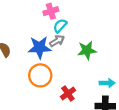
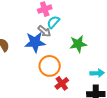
gray arrow: (57, 41) -> (44, 31), moved, turned 72
orange circle: (40, 75) -> (50, 66), moved

